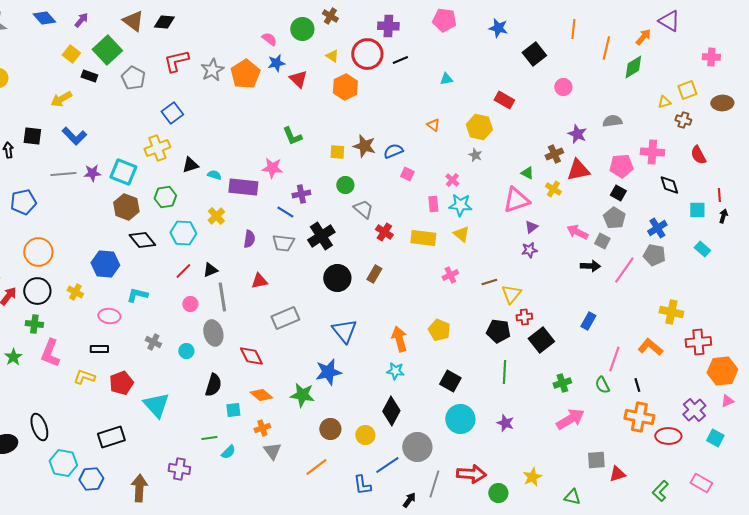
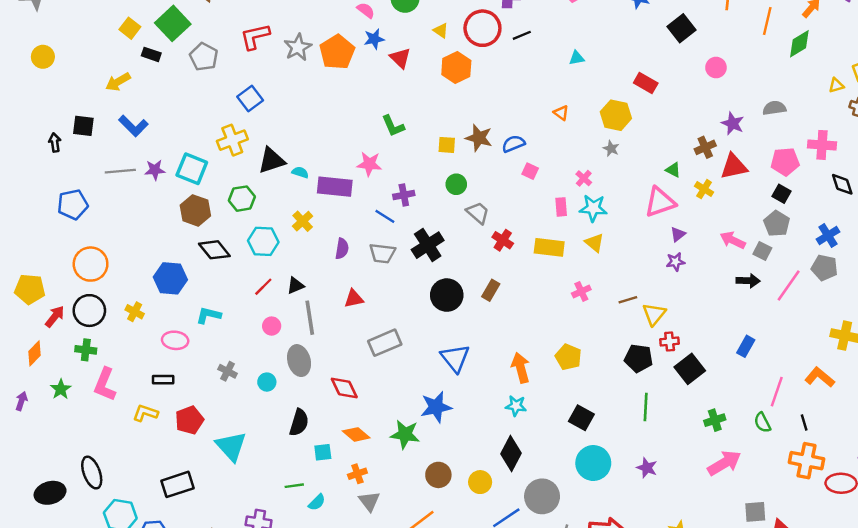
black triangle: (190, 165) -> (272, 160), size x1.4

